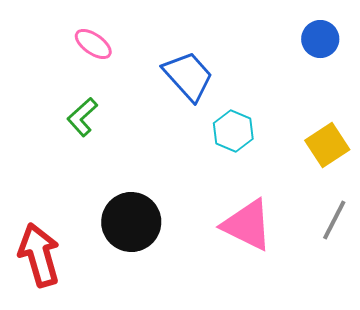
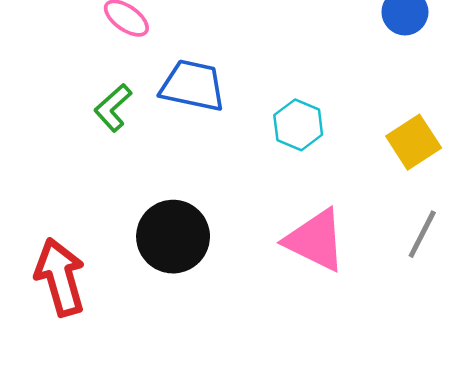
blue trapezoid: (188, 76) -> (193, 86), moved, turned -36

